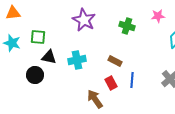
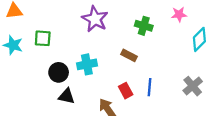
black triangle: (49, 57) -> (67, 96), moved
brown rectangle: (115, 61) -> (129, 55), moved
black circle: (35, 75) -> (59, 72), moved

